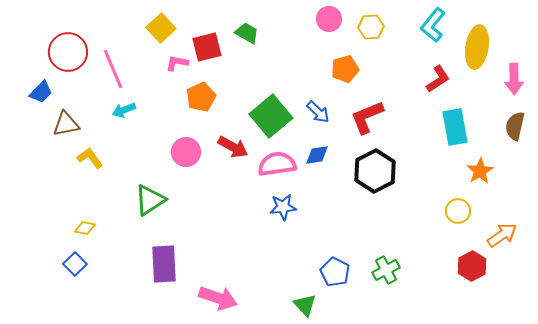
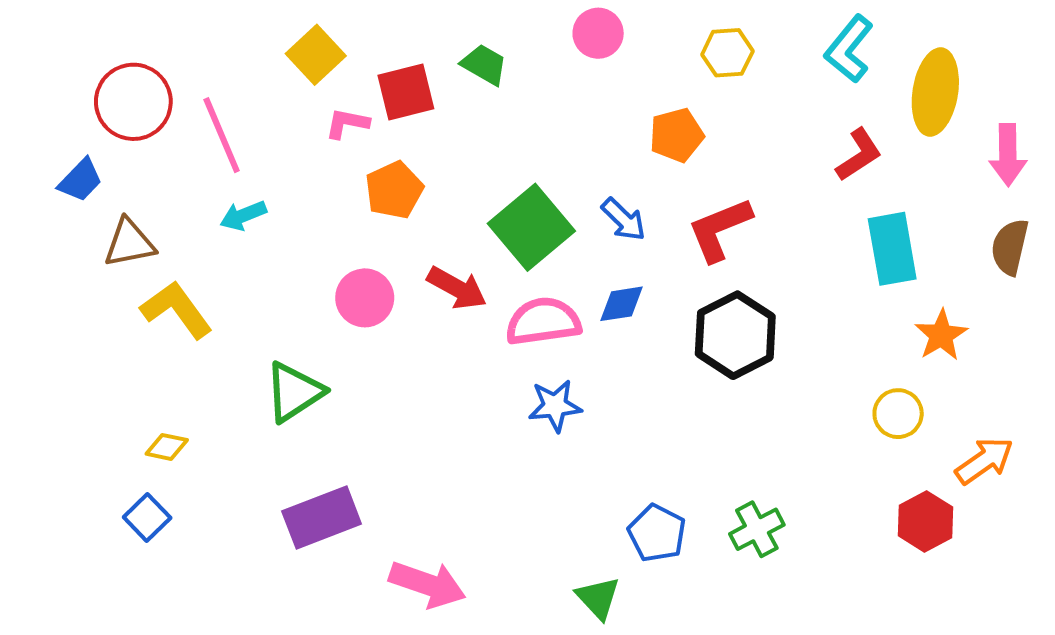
pink circle: (329, 19) -> (598, 33), moved
yellow L-shape: (90, 158) -> (176, 310), size x1.4
purple rectangle: (164, 264) -> (322, 518), turned 72

